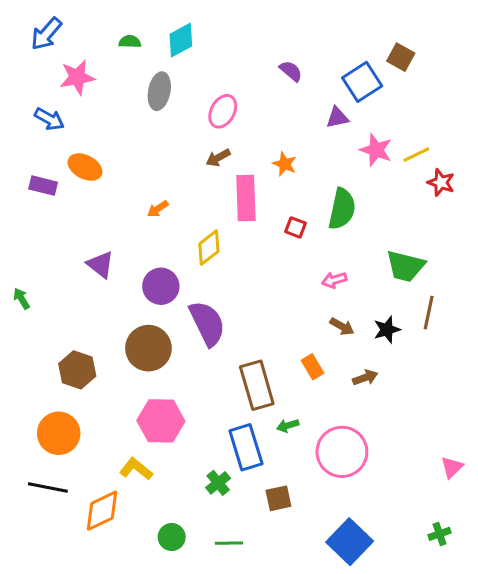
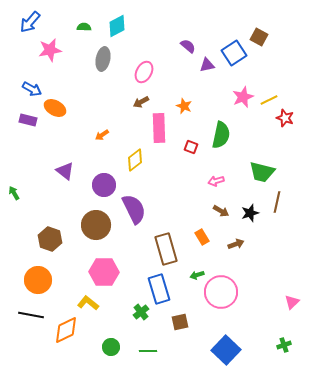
purple triangle: (337, 117) -> (207, 65), moved
blue arrow: (49, 119) -> (32, 89), moved
pink star: (376, 150) -> (243, 97), turned 30
green arrow: (288, 426) -> (197, 275), moved

